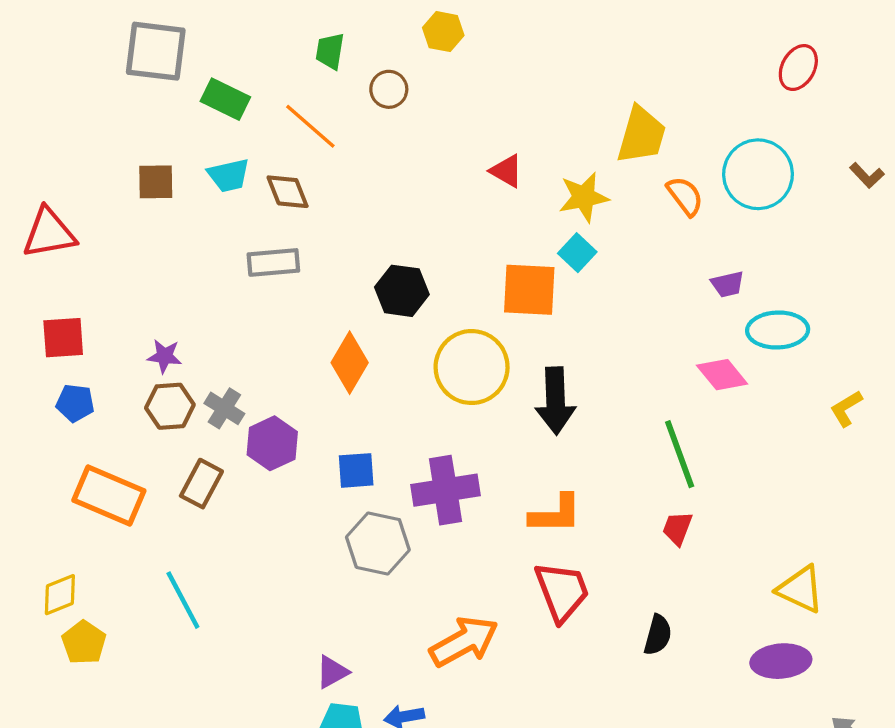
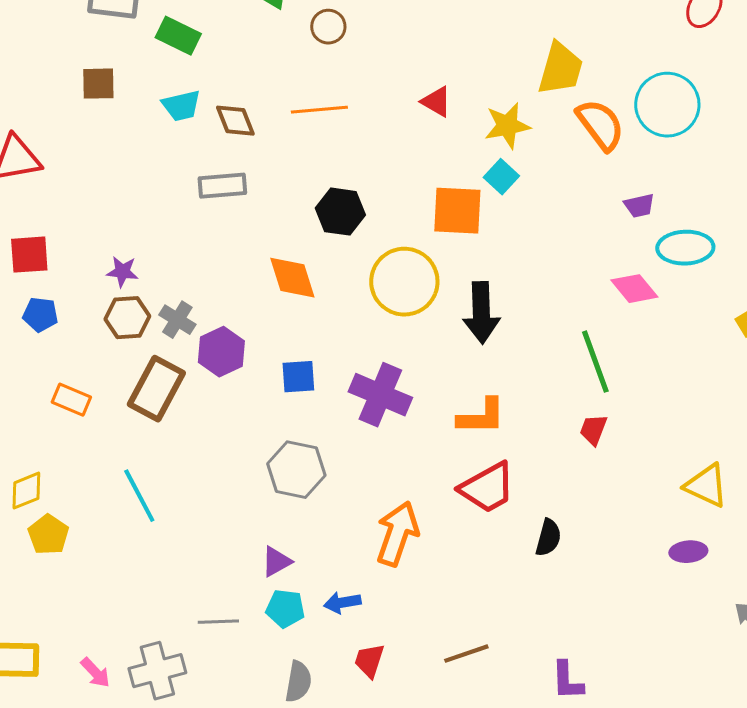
orange line: (310, 126) -> (319, 110), moved, turned -46
brown square: (156, 182) -> (98, 84), moved
orange semicircle: (685, 196) -> (600, 125), size x1.4
orange diamond: (350, 363) -> (292, 278), turned -48
brown rectangle: (201, 484) -> (156, 389), size x1.4
purple cross: (445, 490) -> (380, 395), turned 32
orange rectangle: (109, 496) -> (71, 400), size x0.6
gray hexagon: (378, 543) -> (296, 470), moved
red trapezoid: (562, 591) -> (487, 488), turned 82
black semicircle: (658, 635) -> (548, 538), moved
orange arrow: (464, 641) -> (397, 534), turned -42
purple ellipse: (781, 661) -> (688, 552), size x0.7

